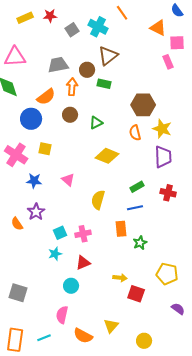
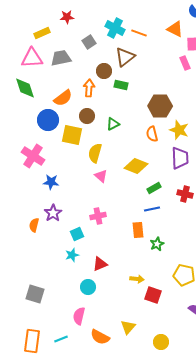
orange line: (122, 13) -> (139, 33), moved, turned -35
yellow rectangle: (25, 18) -> (42, 33), moved
gray square: (72, 30) -> (89, 42), moved
gray trapezoid: (58, 65) -> (61, 58), moved
yellow square: (45, 149) -> (72, 135), moved, size x1.5
yellow diamond: (107, 156) -> (136, 166), moved
pink triangle: (68, 180) -> (101, 176), moved
yellow semicircle: (98, 200) -> (95, 153), moved
orange semicircle: (17, 224) -> (34, 225), turned 48
pink cross: (83, 234) -> (98, 216), moved

